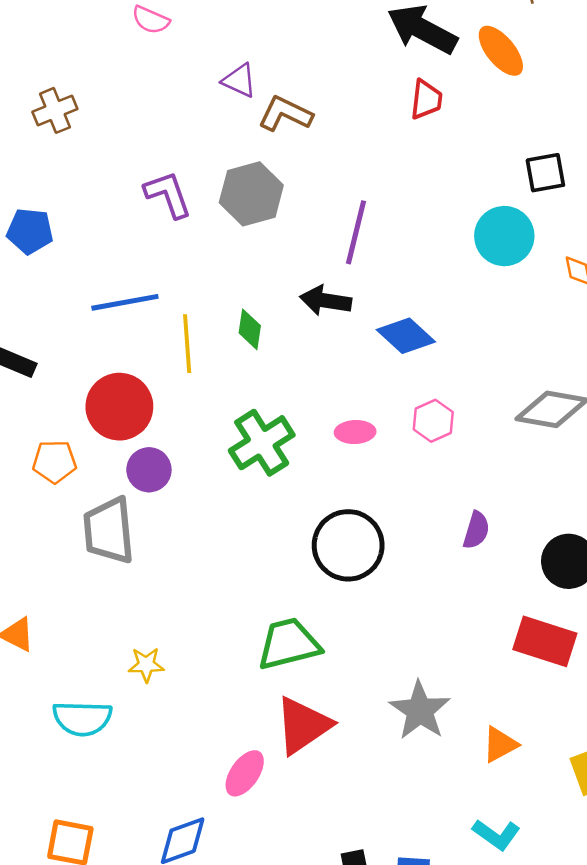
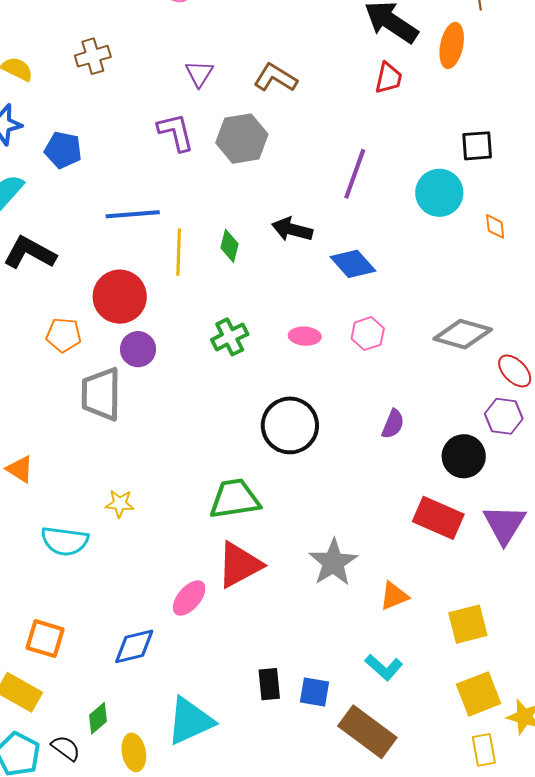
orange ellipse: (501, 51) -> (452, 45), turned 45
purple triangle: (239, 81) -> (199, 74), moved, turned 32
purple line: (356, 232) -> (355, 174), moved
green cross: (262, 443) -> (230, 337), size x0.7

